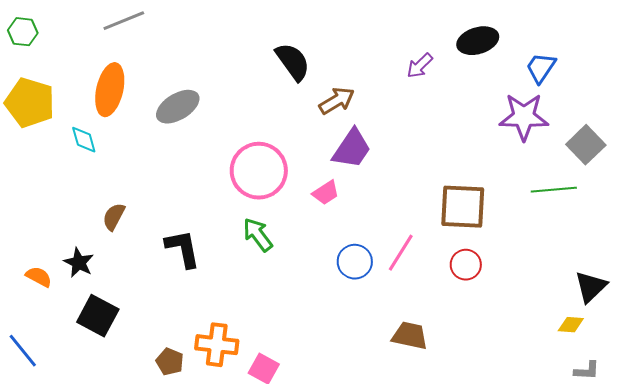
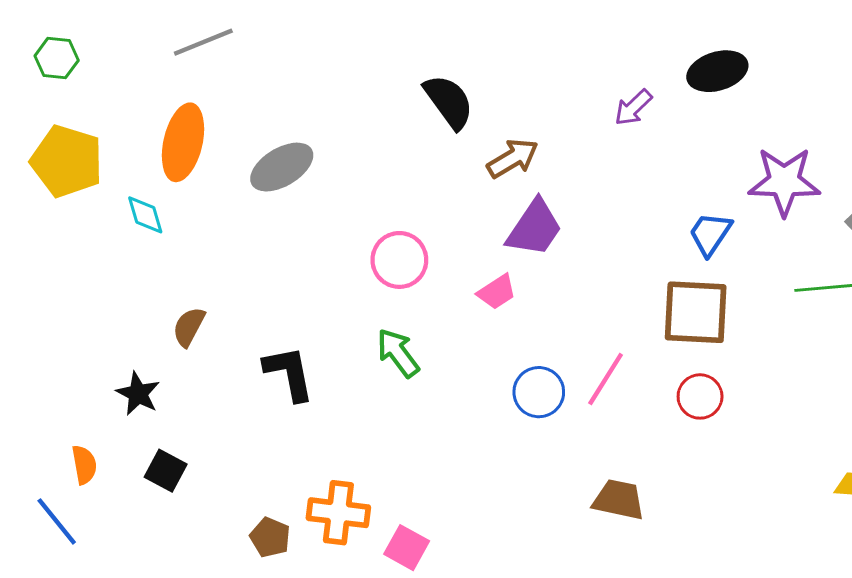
blue trapezoid: (541, 68) -> (710, 234), moved
pink circle: (259, 171) -> (399, 260), size x0.7
orange semicircle: (39, 277) -> (84, 465), moved, turned 52
black square: (98, 316) -> (166, 471), size x0.7

